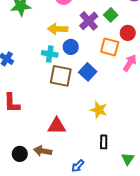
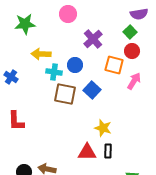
green square: (111, 15) -> (130, 32), moved
yellow arrow: (58, 29) -> (41, 54), moved
red triangle: (57, 126) -> (87, 152), moved
black rectangle: (104, 142) -> (108, 151), moved

